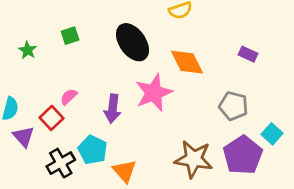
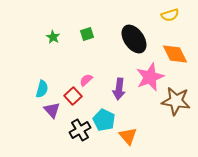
green star: (28, 50) -> (53, 37), moved
brown star: (194, 159) -> (176, 101), moved

